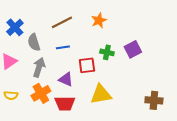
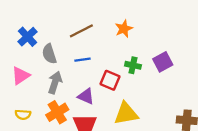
red square: (87, 65) -> (110, 80), turned 30

